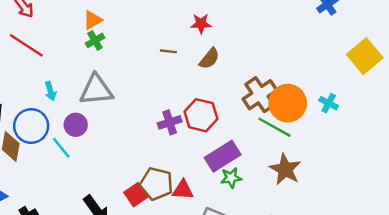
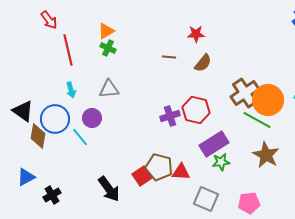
green cross: (95, 40) -> (108, 48), turned -35
red line: (26, 45) -> (68, 50), moved, turned 44
gray triangle: (96, 90) -> (109, 89), size x0.7

